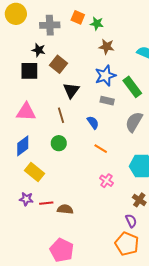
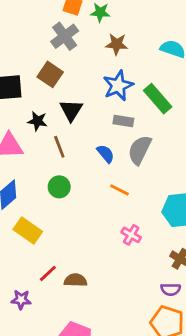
gray cross: (50, 25) -> (65, 36), moved, turned -30
black star: (39, 50) -> (38, 121), moved
gray semicircle: (134, 122) -> (140, 150), moved
purple star: (26, 199) -> (21, 300), moved
red line: (46, 203) -> (48, 273), turned -32
purple semicircle: (131, 221) -> (171, 289), turned 120

